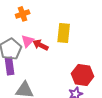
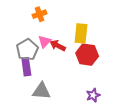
red hexagon: (83, 75) -> (87, 55), moved

